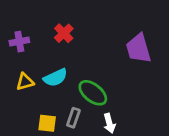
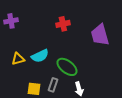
red cross: (64, 33) -> (63, 24), moved, turned 32
purple cross: (19, 42) -> (11, 21), moved

